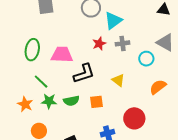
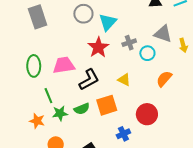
gray cross: (123, 43) -> (129, 43), moved
red star: (99, 44) -> (98, 47), size x1.5
green line: (41, 82) -> (48, 96), turned 35
orange square: (97, 102) -> (107, 105), size x1.5

